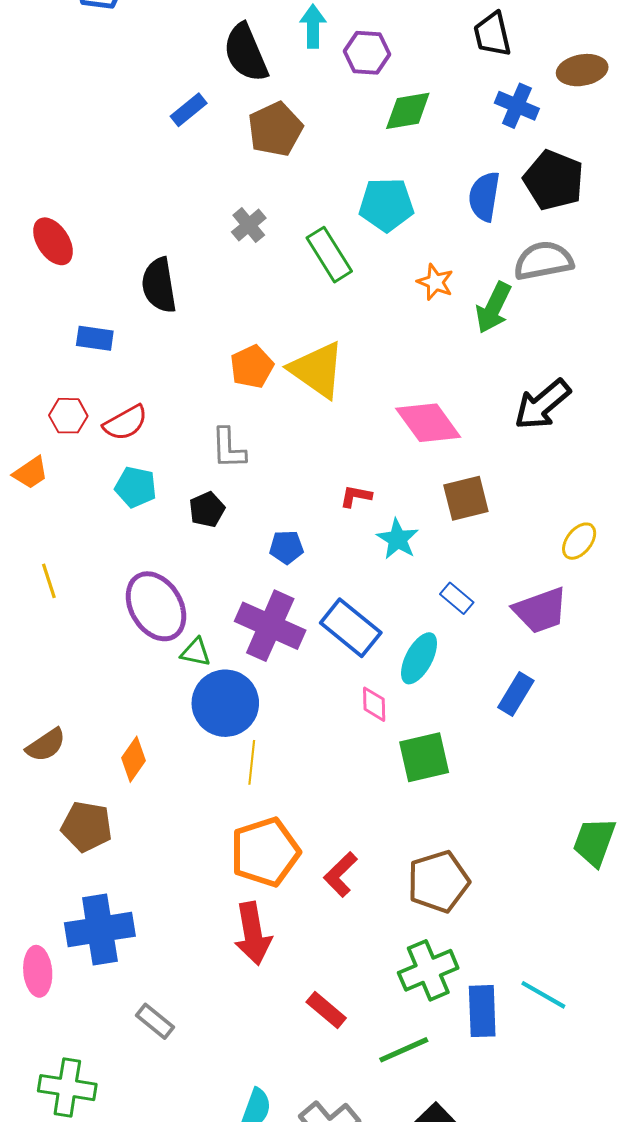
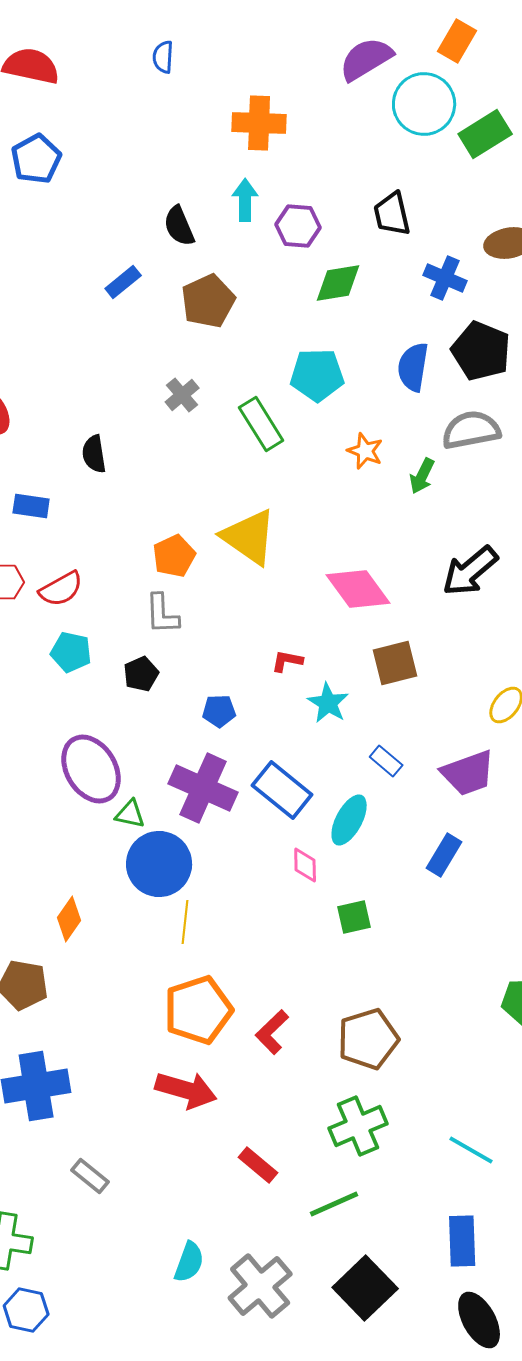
black trapezoid: (492, 34) -> (392, 214), moved
black semicircle: (246, 53) -> (179, 226), size x0.7
black semicircle: (159, 285) -> (94, 454), size x0.7
green arrow: (493, 308) -> (422, 476), size x0.7
orange pentagon: (252, 367) -> (174, 556), moved
green square: (424, 757) -> (354, 917), size x0.7
red arrow: (253, 934) -> (186, 1090), turned -64
blue rectangle: (482, 1011) -> (462, 1241), moved

